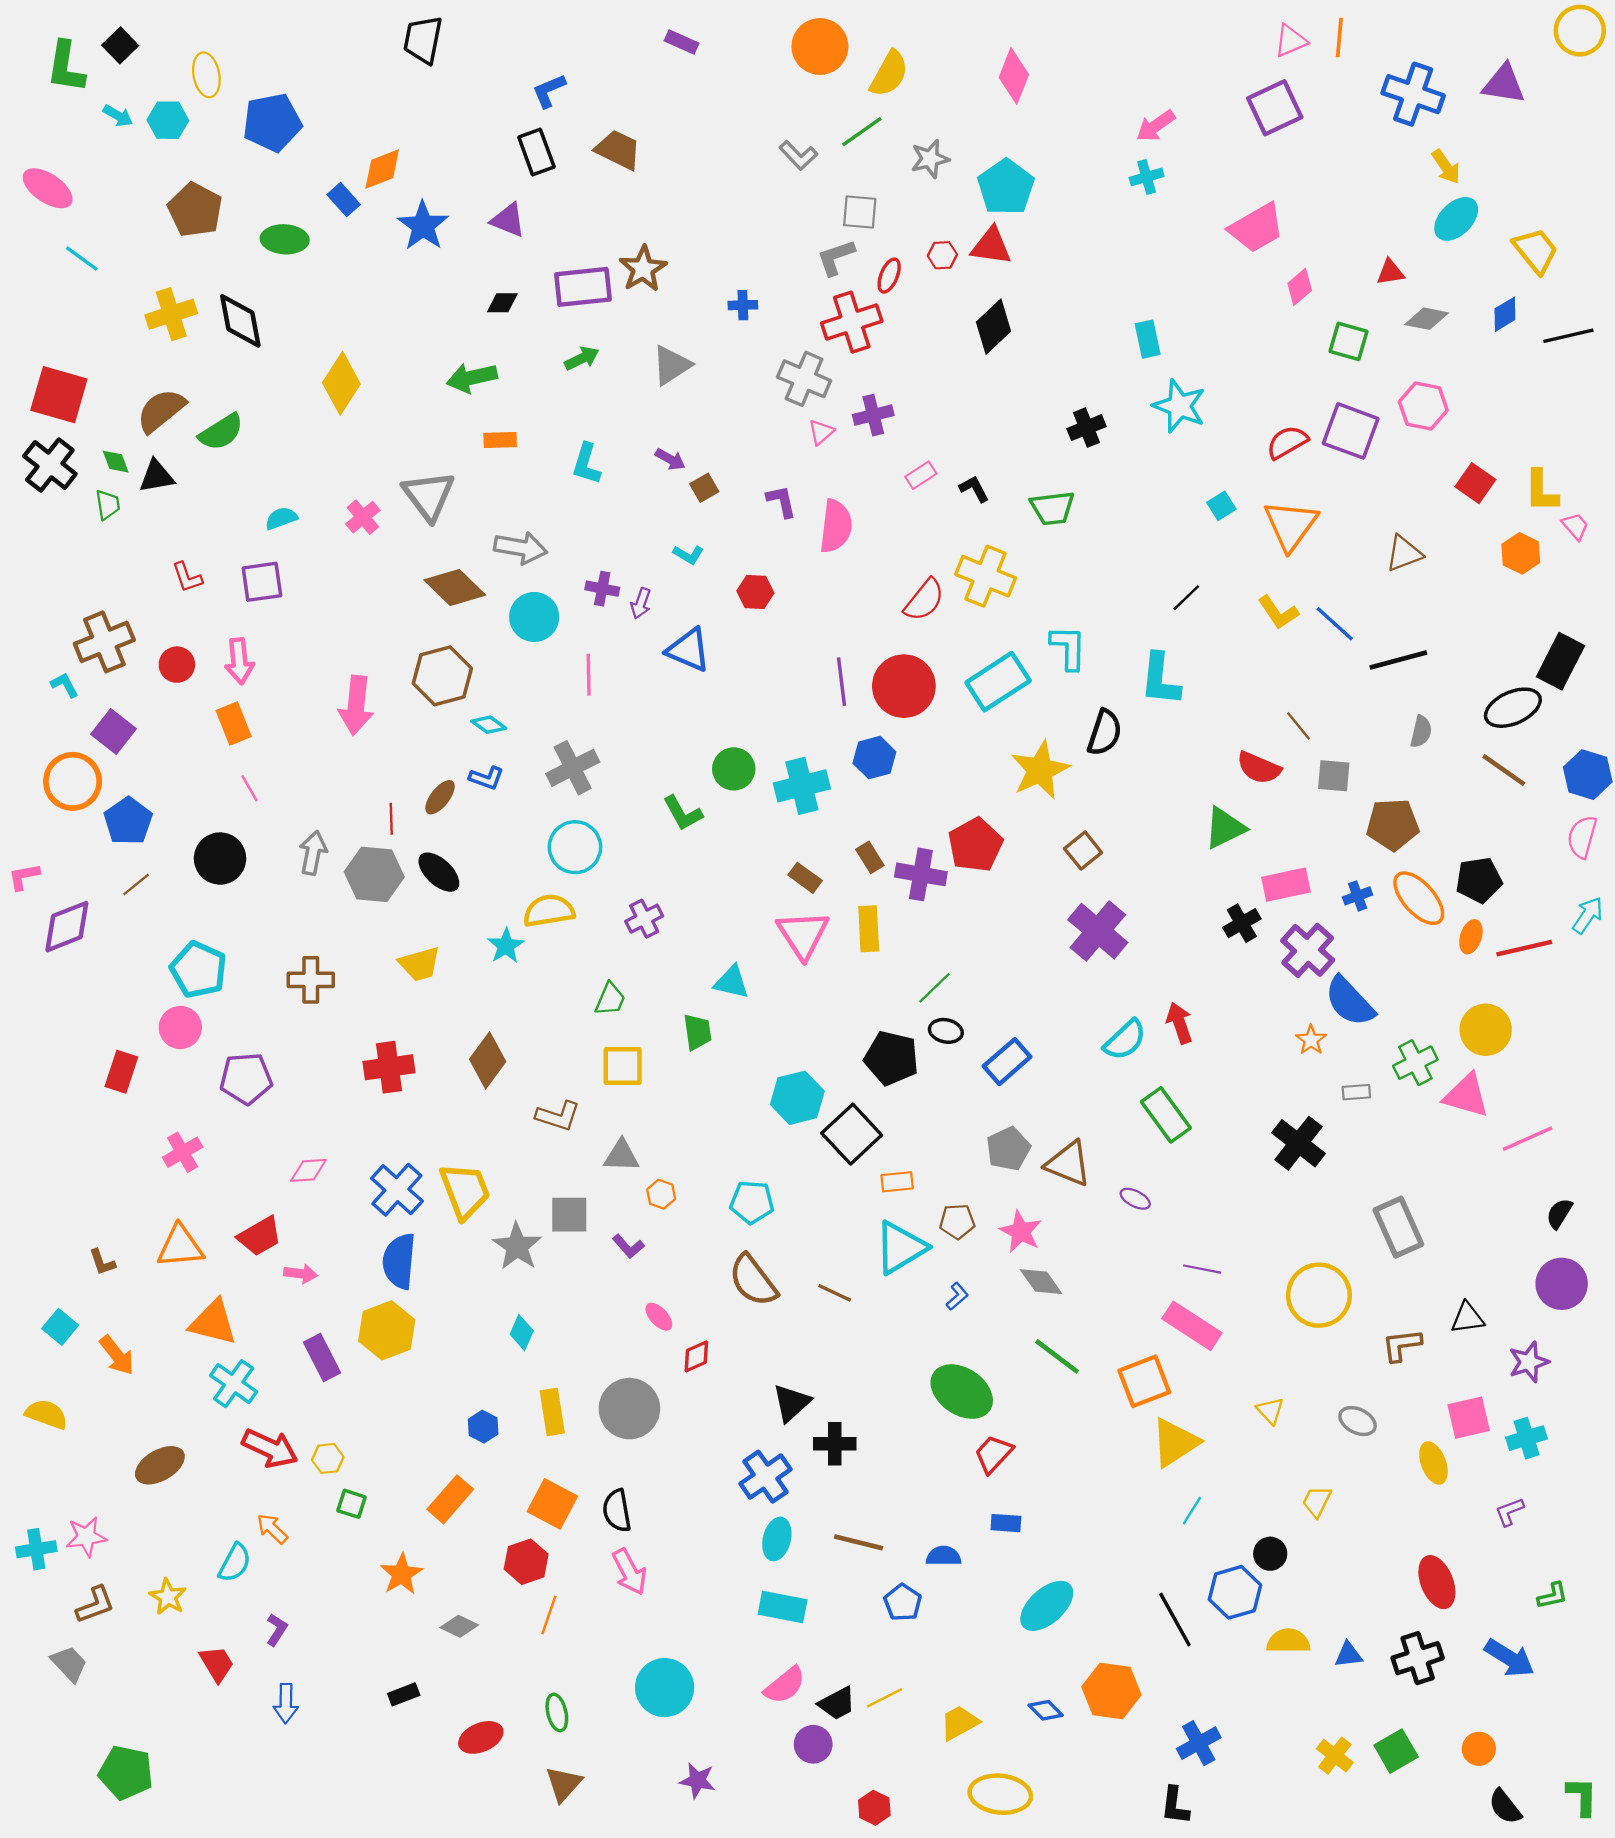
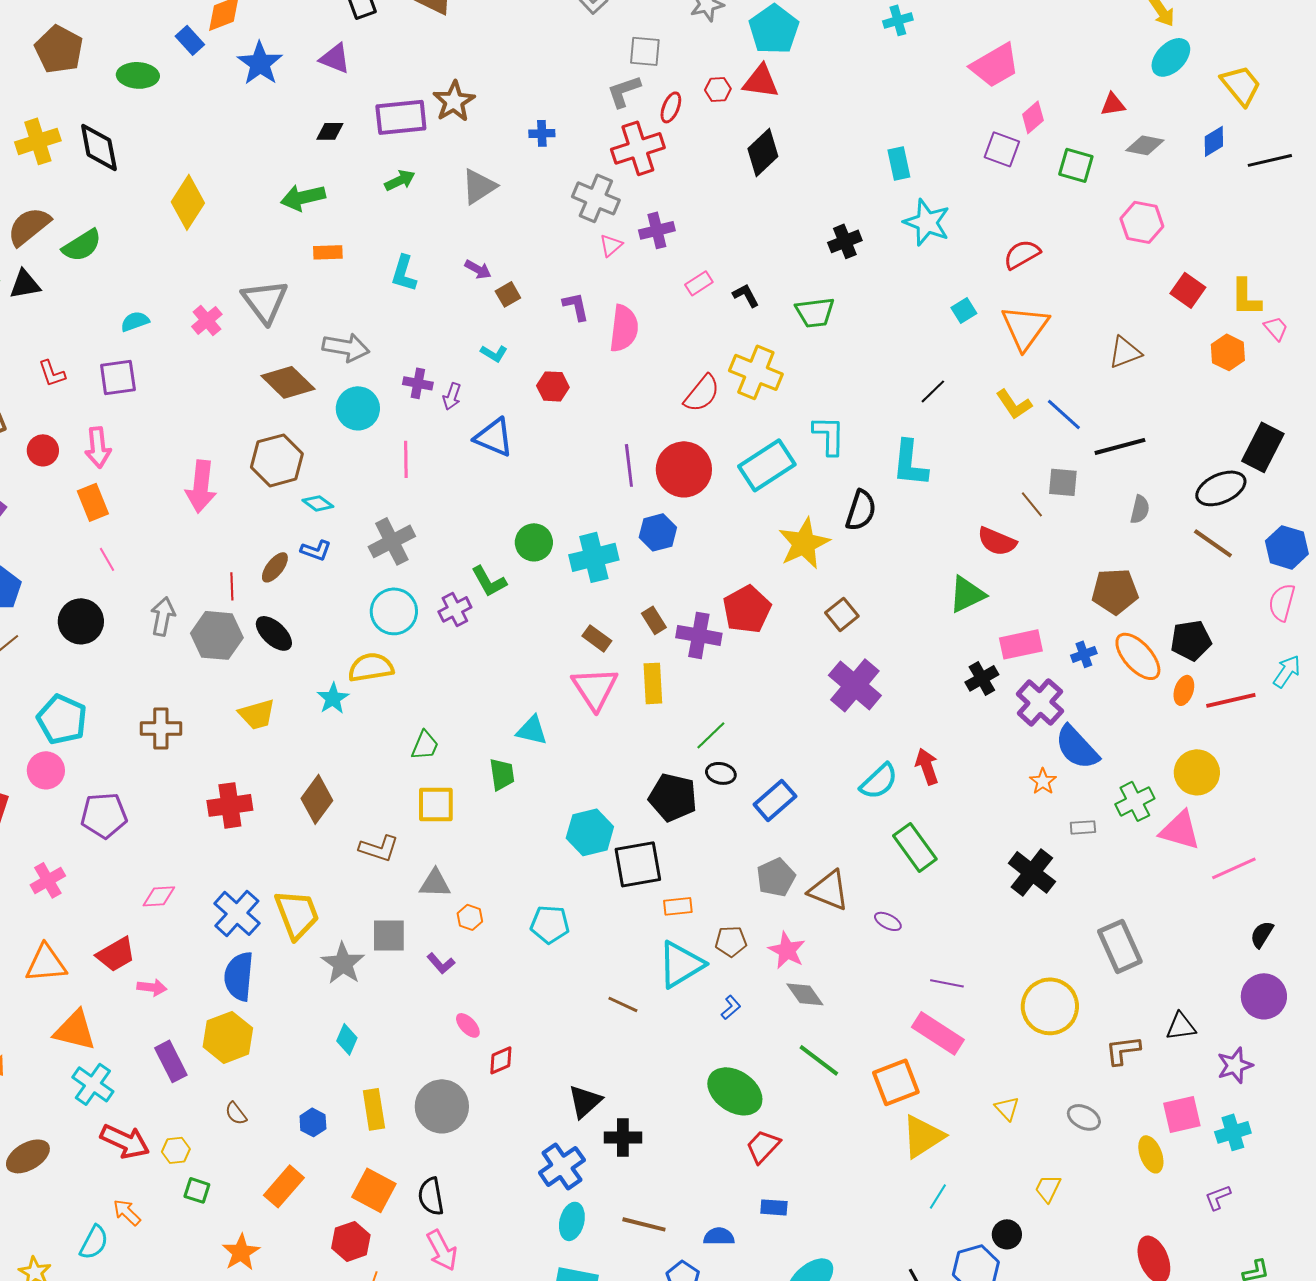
purple square: (1351, 431) -> (1002, 149), moved, size x0.7
gray square: (1334, 776) -> (1063, 482), moved
purple cross: (644, 919) -> (455, 609), moved
black square: (852, 1134) -> (638, 864), turned 33
brown semicircle: (753, 1280) -> (236, 1113), moved, size x0.5

